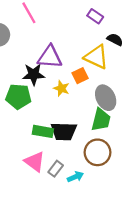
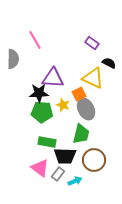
green pentagon: (18, 97) -> (42, 112), moved
gray ellipse: (106, 98) -> (86, 109), moved
green trapezoid: (101, 120) -> (81, 134), moved
black trapezoid: (64, 131) -> (65, 156), moved

